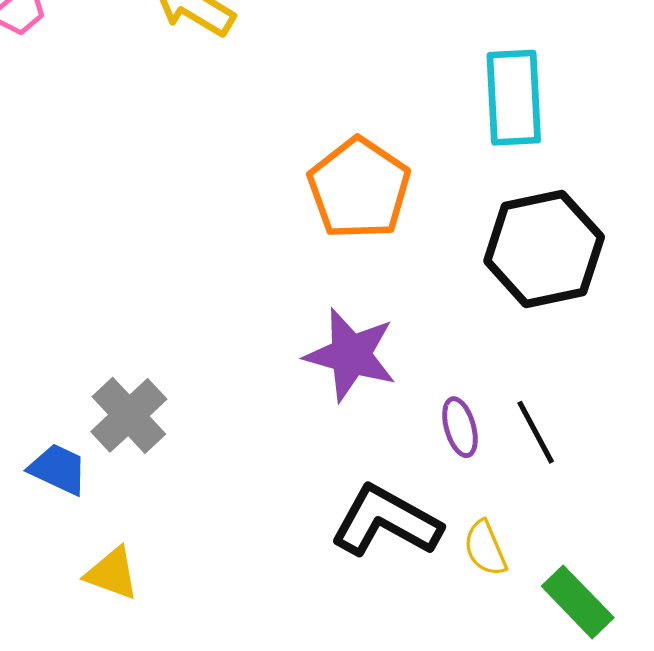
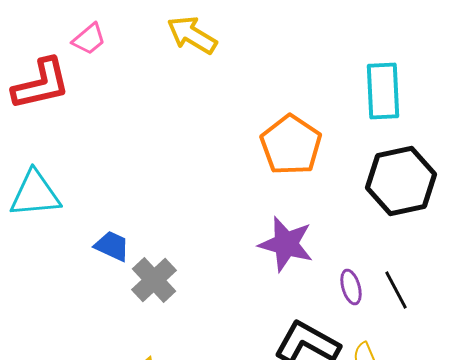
blue trapezoid: (58, 469) -> (112, 246), moved

